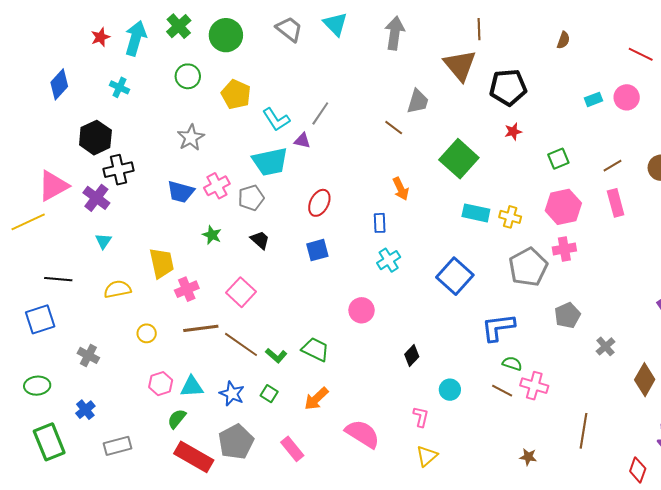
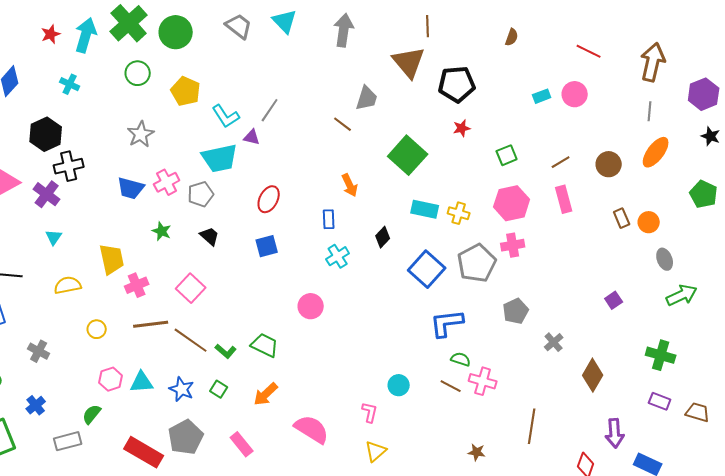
green cross: (179, 26) -> (129, 23), size x1.5
blue square: (455, 276) -> (427, 269), moved
black diamond: (412, 355) -> (383, 237), moved
green semicircle: (177, 419) -> (92, 414), moved

